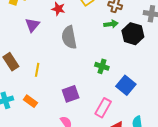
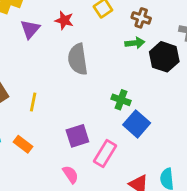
purple triangle: (32, 25) -> (30, 29), moved
blue square: (126, 85) -> (137, 124), moved
pink rectangle: (103, 108) -> (105, 154), moved

